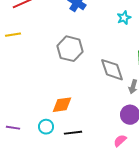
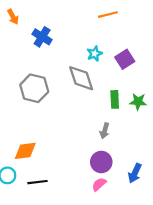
gray diamond: (112, 70) -> (81, 78), moved
pink semicircle: (120, 141) -> (99, 184), moved

